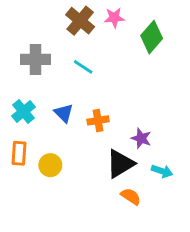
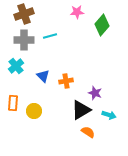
brown cross: (80, 21) -> (24, 14), moved, turned 30
cyan line: (83, 67) -> (50, 36), moved, turned -48
cyan cross: (24, 112) -> (16, 66), moved

